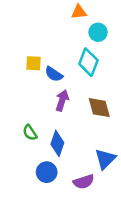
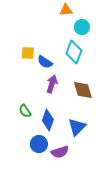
blue triangle: (105, 159) -> (77, 127), moved
purple semicircle: (84, 182) -> (60, 152), moved

